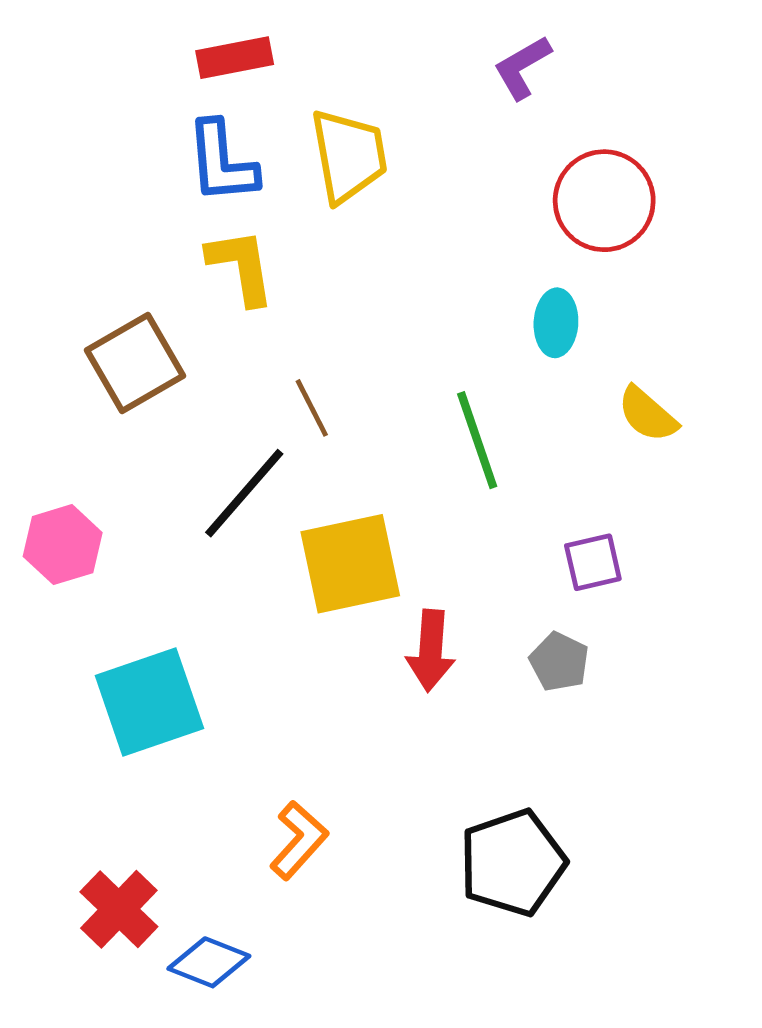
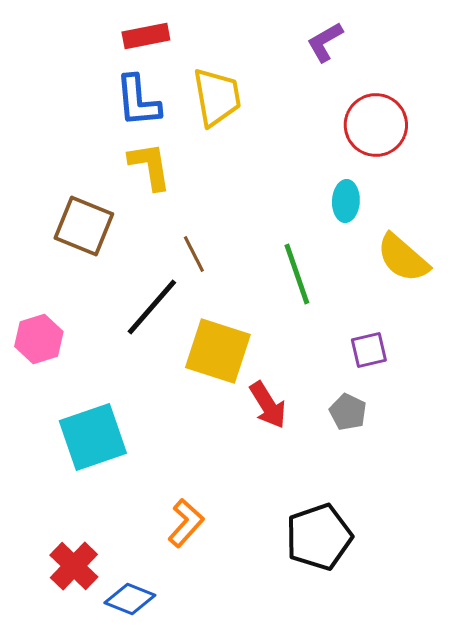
brown square: (135, 363) -> (84, 226), turned -38
yellow semicircle: (648, 414) -> (403, 258), size x1.4
yellow square: (350, 564) -> (218, 351), turned 30
red arrow: (431, 651) -> (268, 405), turned -36

